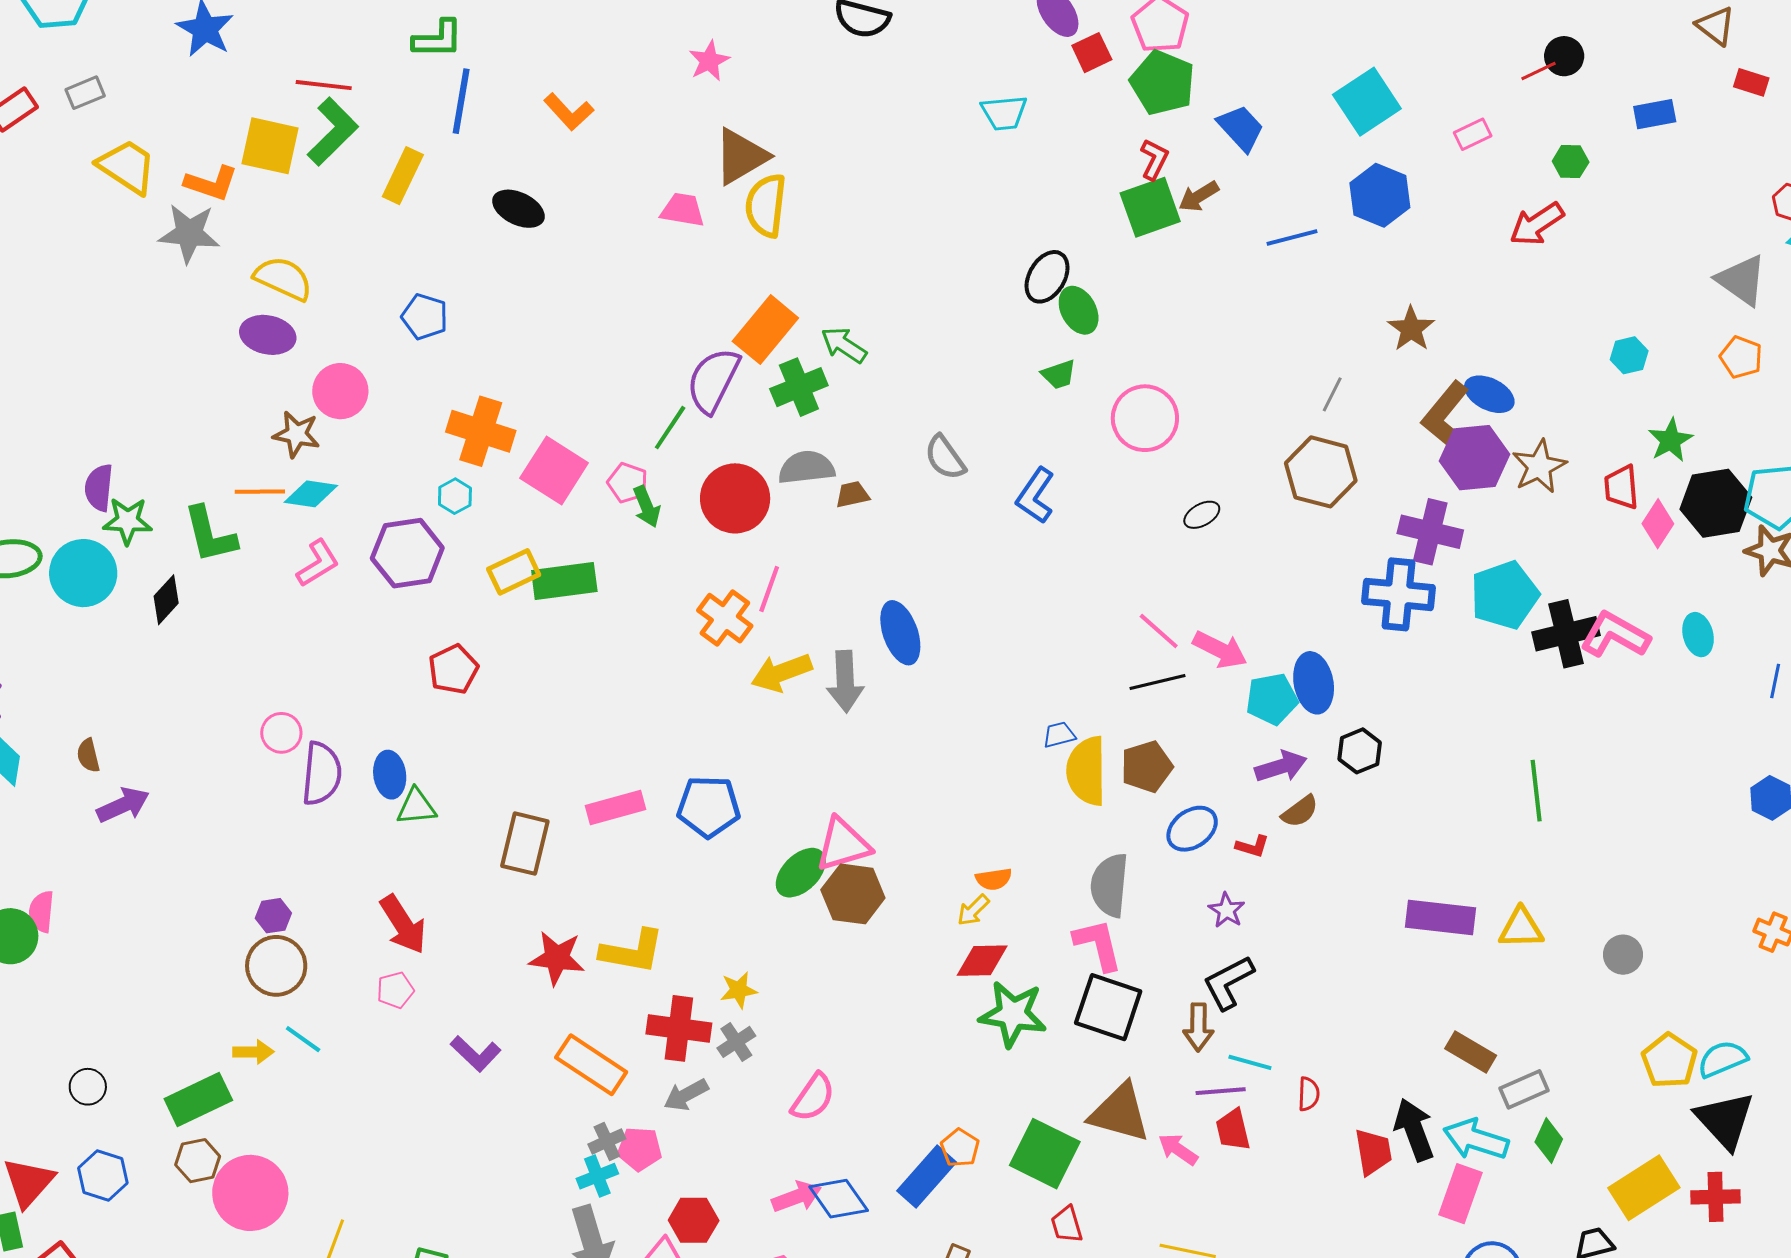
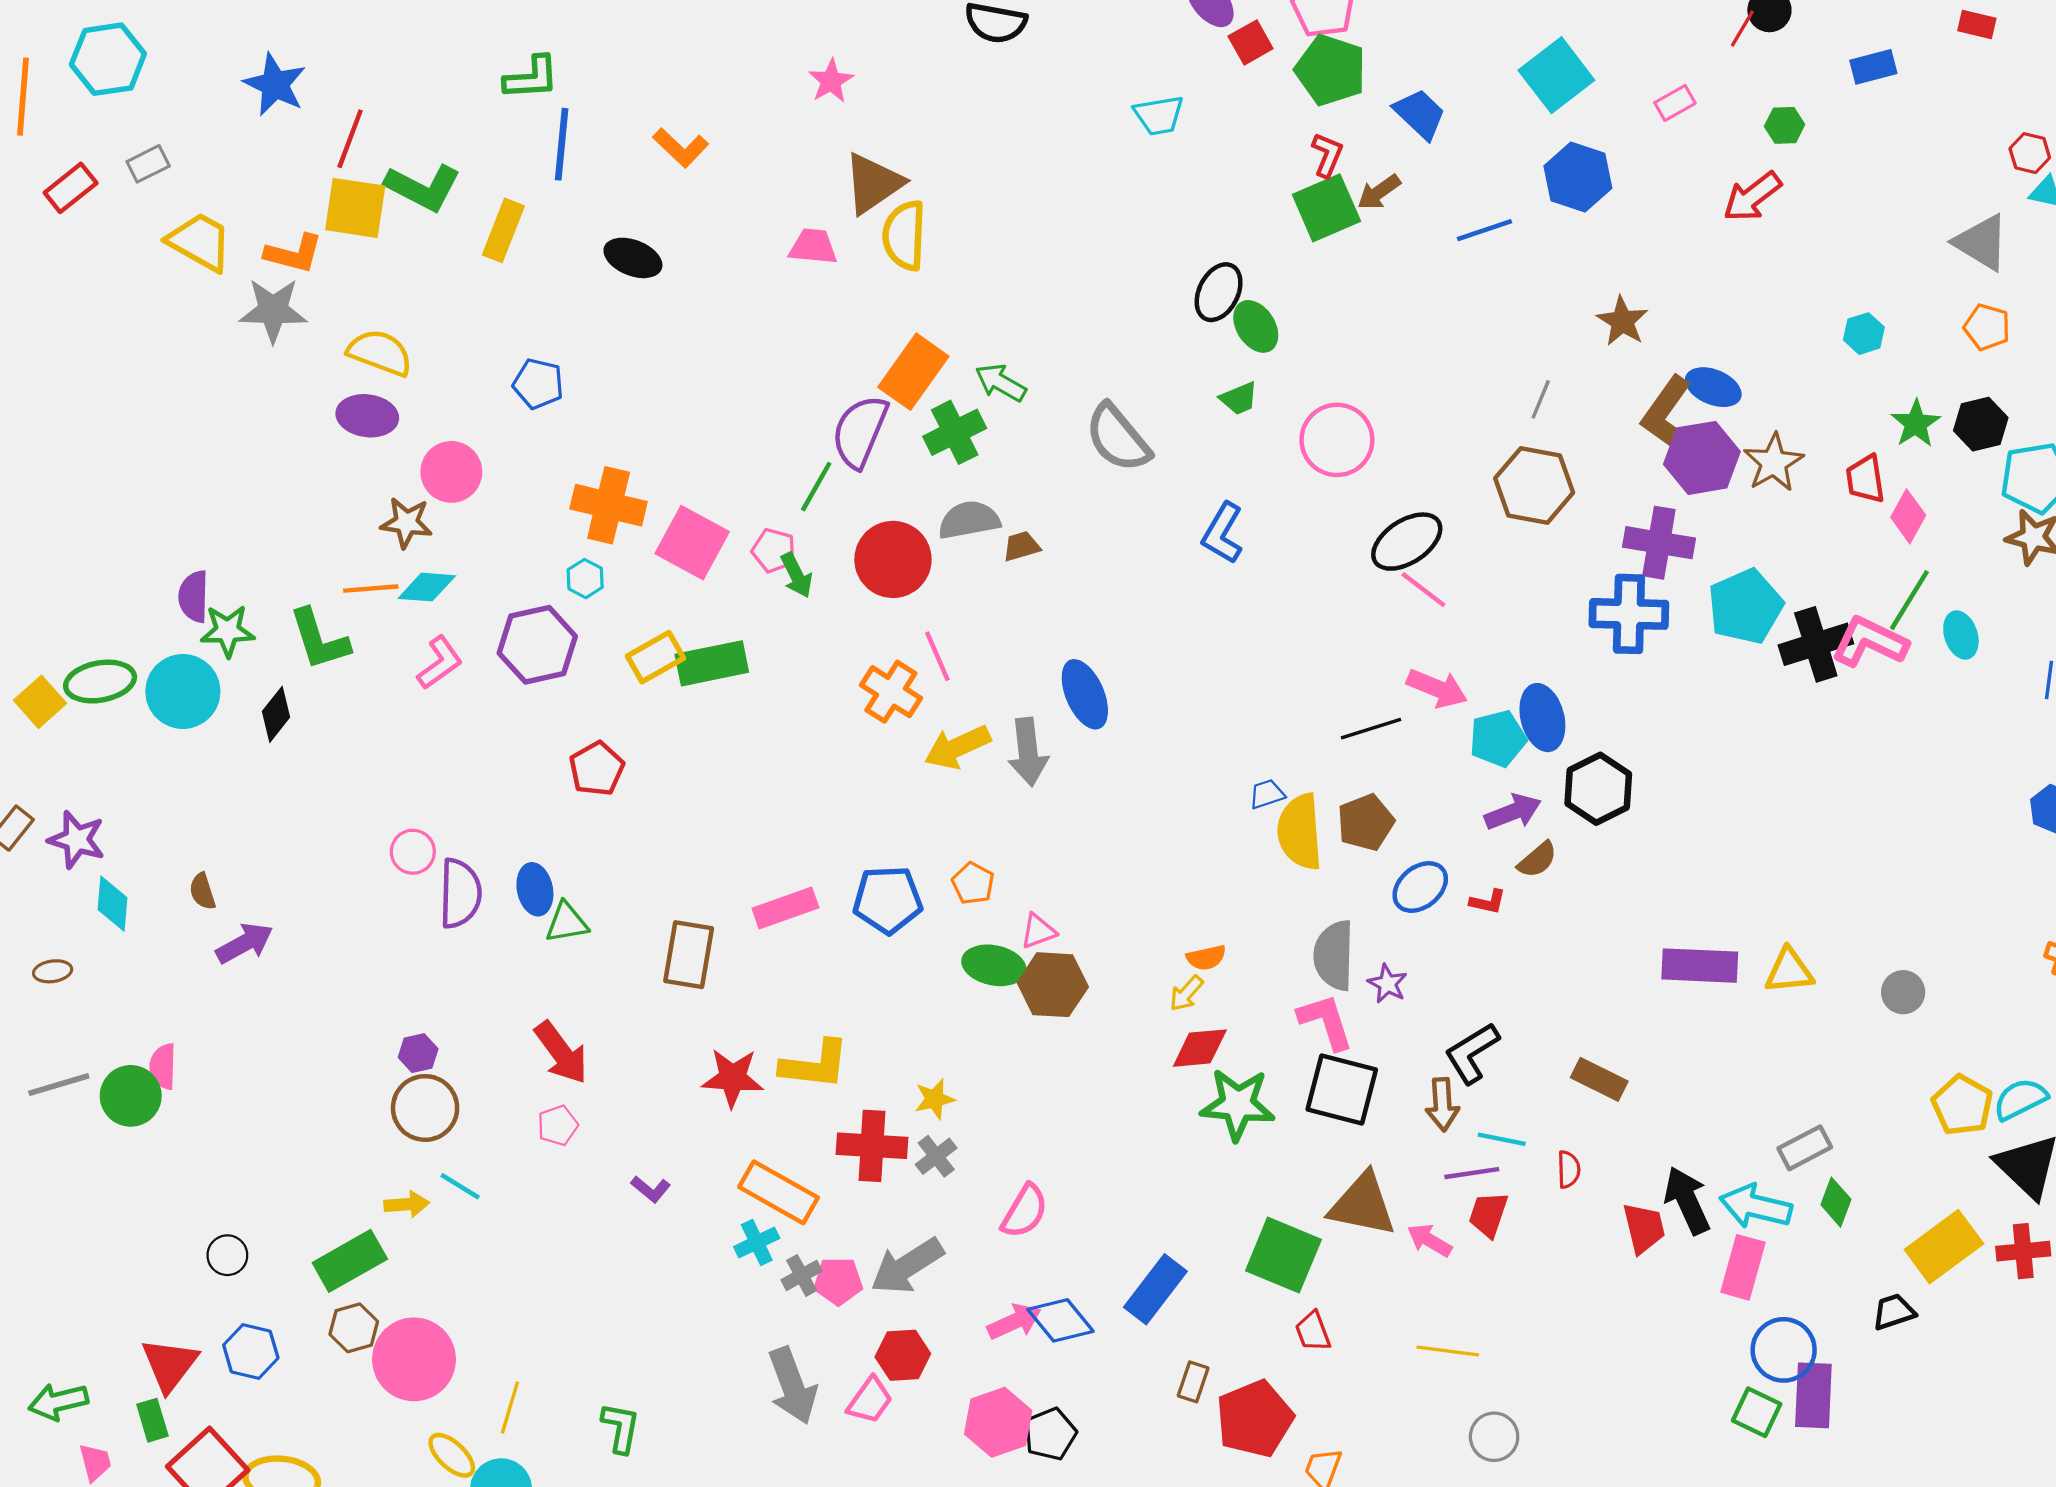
red line: (1538, 71) -> (1742, 28), turned -30
red line: (324, 85) -> (350, 139), moved, turned -72
green L-shape: (333, 132) -> (423, 187), turned 76
gray semicircle: (945, 458) -> (1118, 438), moved, size x1.4
black hexagon: (1716, 503) -> (1981, 424), moved, size x0.7
black ellipse: (1202, 515) -> (1407, 542), size x1.8
pink line: (769, 589) -> (937, 656), turned -39
pink line: (1159, 631) -> (1423, 590), moved
black hexagon: (1360, 751) -> (1598, 789), size x1.4
green line: (1536, 791) -> (1909, 600), moved, turned 42
pink triangle: (843, 844) -> (1038, 931), size x0.6
green ellipse: (801, 873) -> (994, 965), turned 60
purple star: (1227, 910) -> (1388, 984), moved
brown rectangle: (1471, 1052) -> (1599, 1079), moved
purple L-shape: (476, 1054) -> (651, 1189), size x0.7
gray arrow: (686, 1095) -> (907, 1266), moved, size x1.5
red trapezoid: (1233, 1130) -> (1488, 1214), turned 36
orange pentagon: (960, 1148) -> (973, 883), moved
cyan cross: (597, 1176) -> (757, 1242), moved

